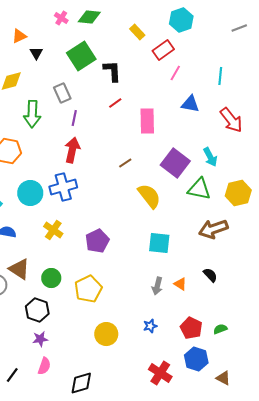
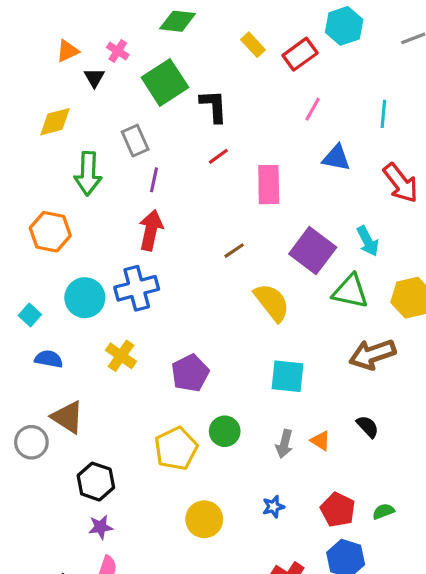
pink cross: (61, 18) -> (118, 51), moved
cyan hexagon: (181, 20) -> (344, 26), moved
red rectangle: (163, 50) -> (300, 54), moved
green circle: (51, 278) -> (225, 431), moved

